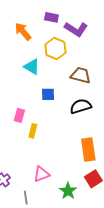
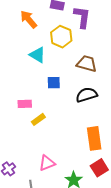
purple L-shape: (76, 29) -> (82, 17), turned -115
pink rectangle: (19, 115) -> (25, 104), turned 72
yellow rectangle: (33, 131) -> (38, 119), turned 40

